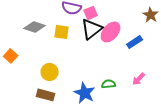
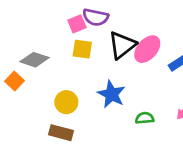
pink square: (91, 13) -> (77, 24), moved
gray diamond: (35, 27) -> (34, 60), moved
blue star: (85, 93) -> (111, 94), moved

